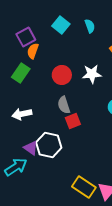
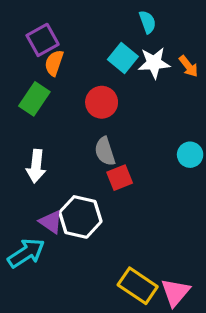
cyan square: (61, 25) -> (123, 58), moved
white star: (92, 74) -> (154, 63), moved
white arrow: (22, 114) -> (36, 166), turned -72

